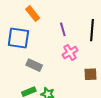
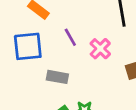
purple line: (63, 29) -> (70, 37), moved

